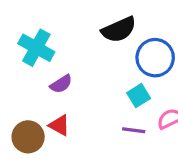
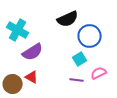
purple semicircle: (61, 84) -> (33, 52), size x1.5

